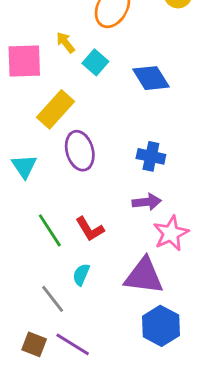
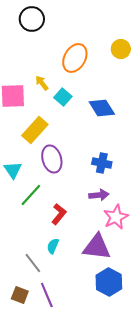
red L-shape: (90, 229) -> (59, 214), turned -110
green line: (50, 230) -> (31, 195), moved, turned 75
purple line: (73, 344) -> (47, 295), turned 35

